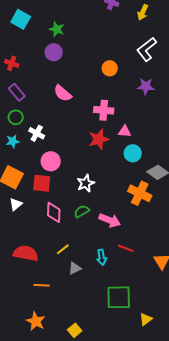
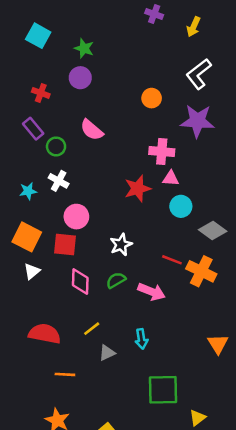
red cross: (12, 63) -> (41, 93), moved
purple star: (146, 86) -> (197, 121), size x1.5
pink cross: (104, 110) -> (162, 152), moved
green circle: (16, 117) -> (56, 146), moved
orange cross: (140, 193) -> (201, 271), moved
red line: (126, 248) -> (172, 260), moved

